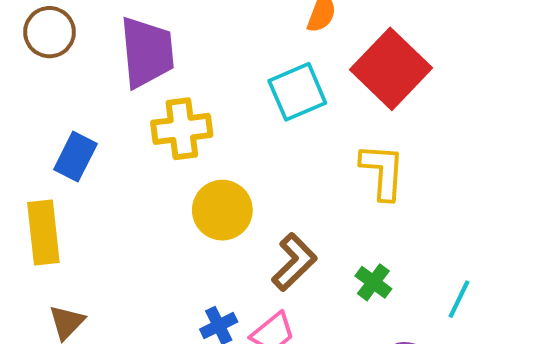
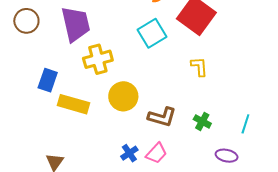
yellow L-shape: (383, 172) -> (199, 67), size x0.7
yellow rectangle: (43, 233) -> (74, 104), moved, turned -60
brown L-shape: (294, 262) -> (162, 117), turned 68

